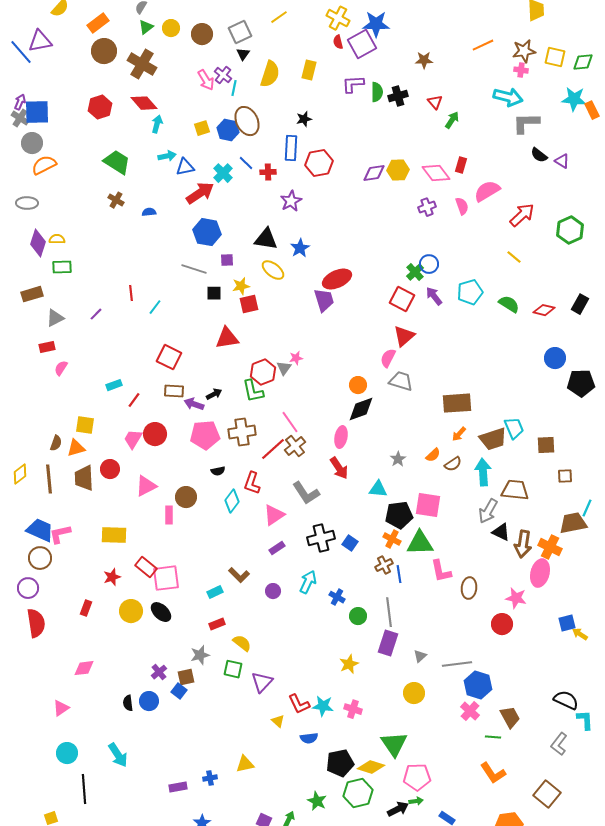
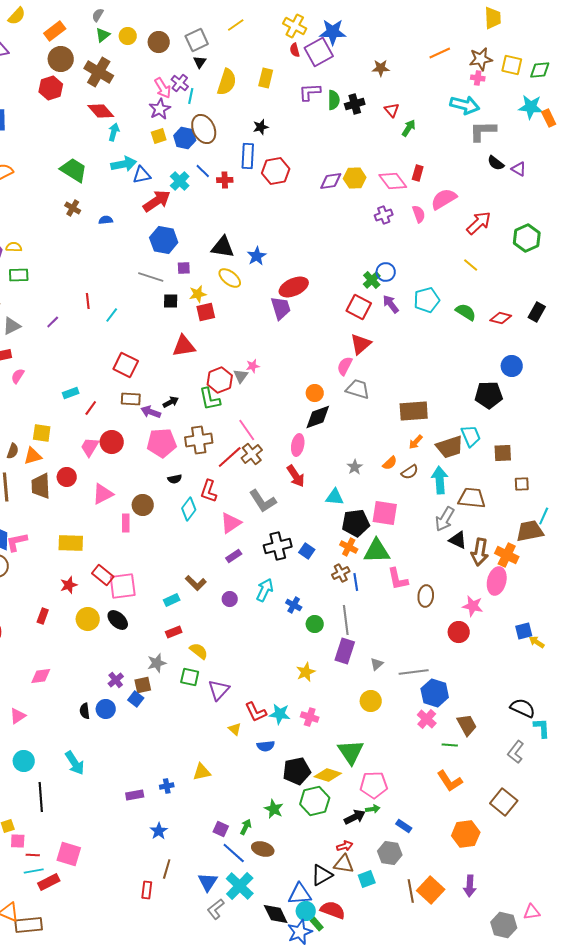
red hexagon: (100, 107) -> (51, 88), moved
cyan arrow: (167, 156) -> (124, 164), size x1.4
purple star: (291, 201) -> (160, 109), moved
black pentagon: (581, 383) -> (489, 395), moved

